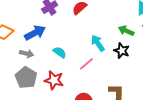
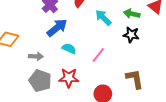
blue arrow: (35, 33) -> (57, 28), moved
cyan arrow: (98, 43) -> (103, 18), moved

